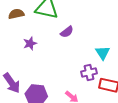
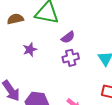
purple cross: (89, 72) -> (71, 58), moved

